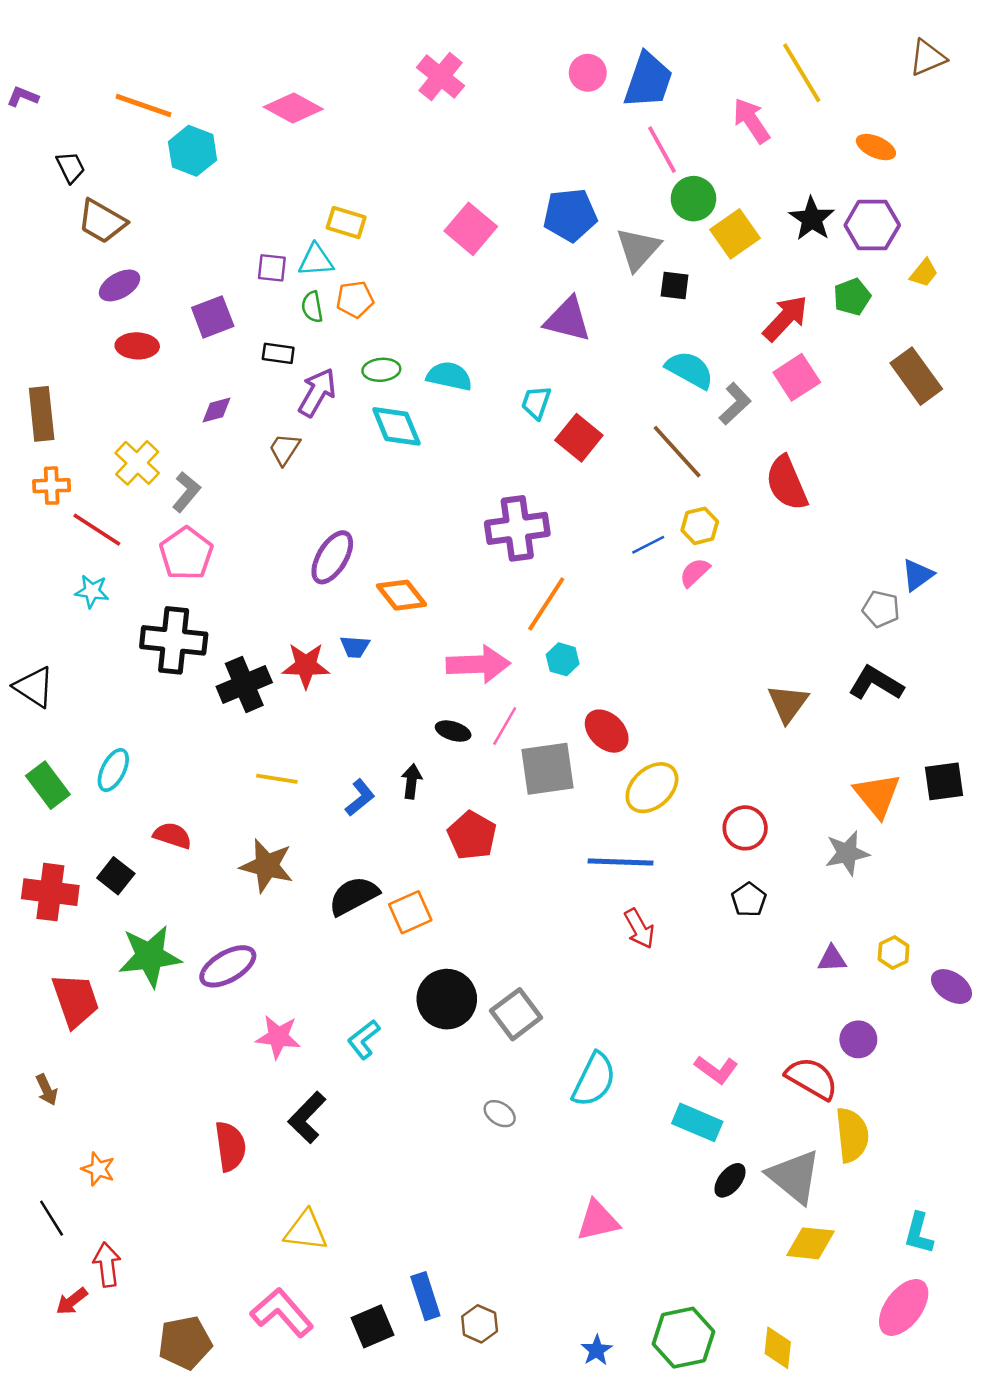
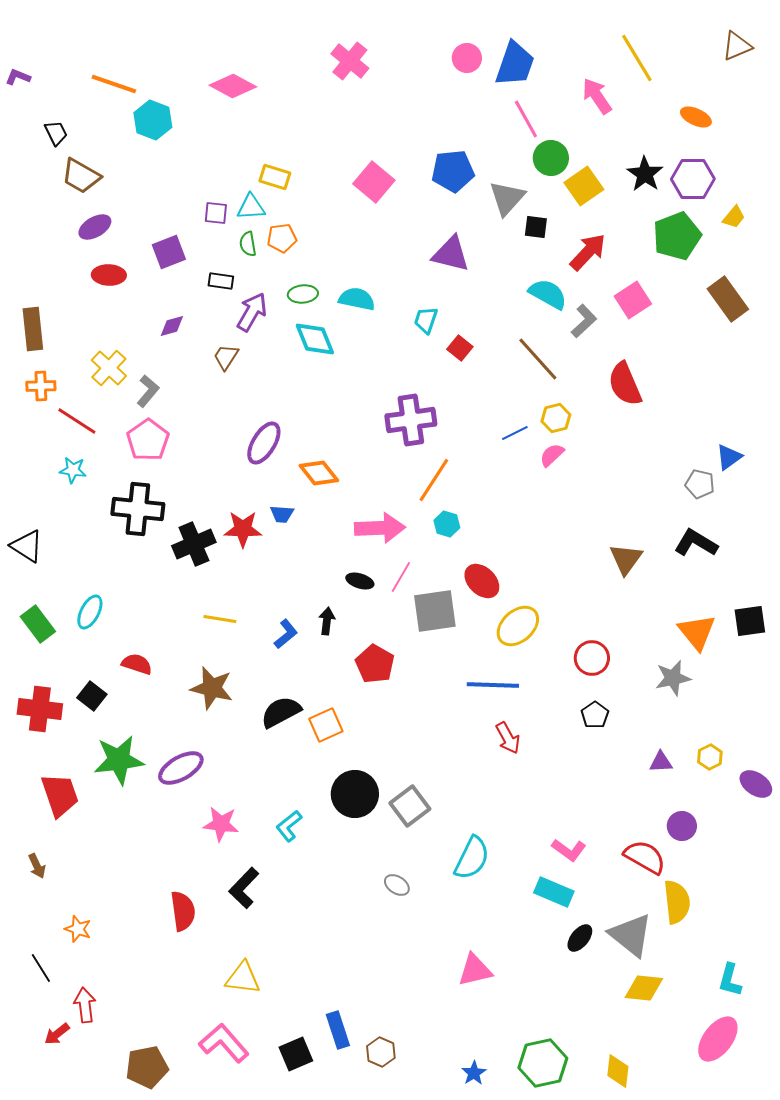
green pentagon: (852, 297) -> (677, 236), size x1.6
red arrow: (785, 318) -> (588, 252), moved
red square: (579, 438) -> (460, 348), size x0.7

